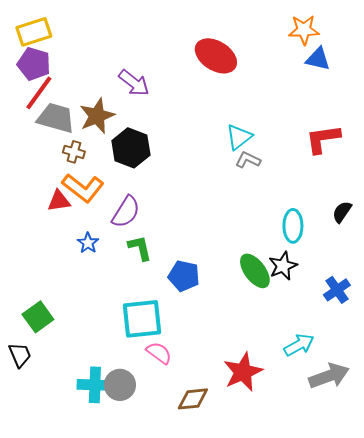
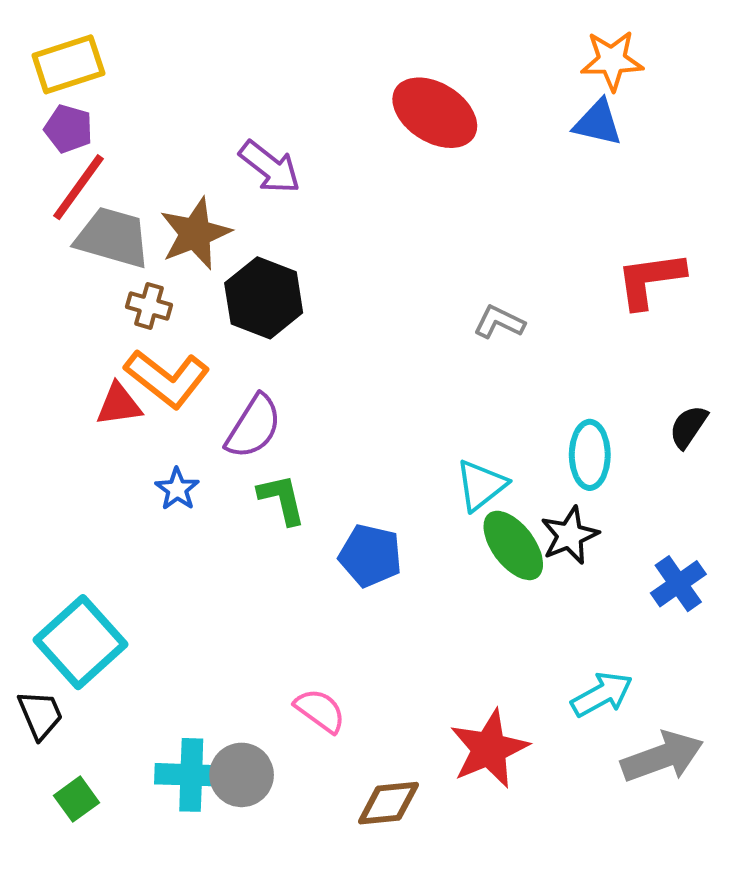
blue triangle: (318, 59) -> (598, 123), moved
purple pentagon: (34, 64) -> (68, 129), size x0.7
cyan triangle: (239, 137) -> (481, 485), moved
green square: (38, 317) -> (76, 799), moved, size x0.7
cyan square: (142, 319) -> (81, 642), moved, turned -36

